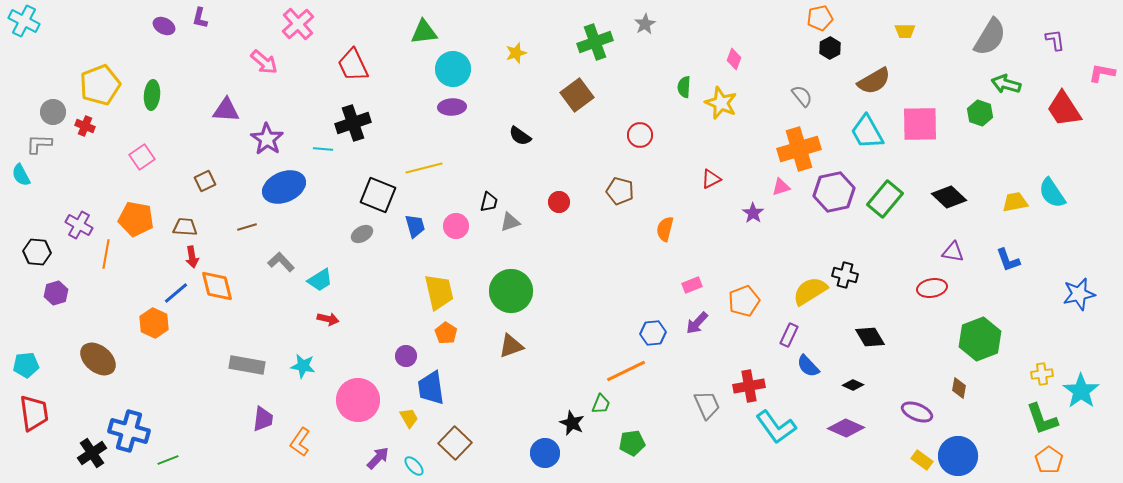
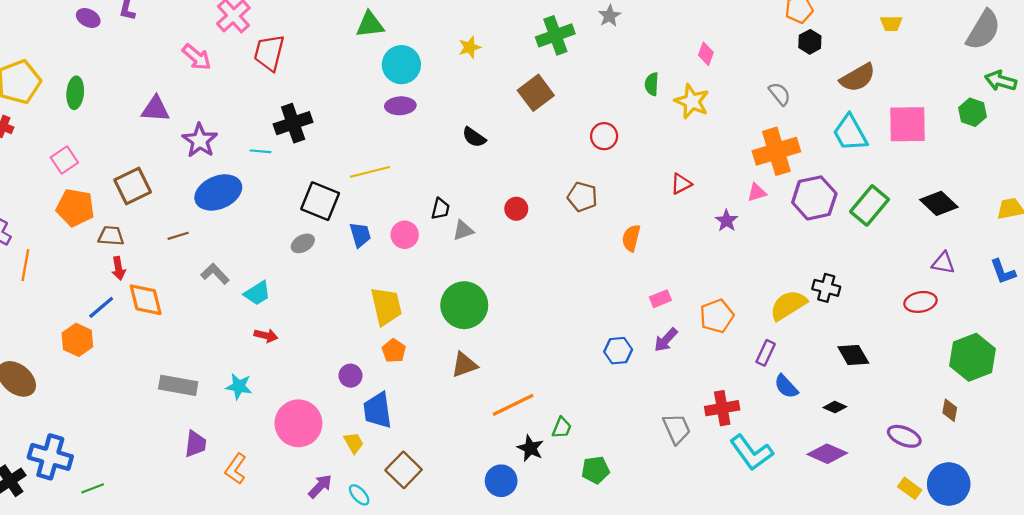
red trapezoid: (353, 65) -> (269, 53), moved, turned 39
brown square: (205, 181) -> (133, 186), size x1.6
orange pentagon: (136, 219) -> (75, 208), moved
orange line: (626, 371) -> (513, 405), moved

